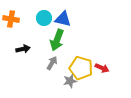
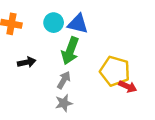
yellow pentagon: (81, 68) -> (115, 71), moved
gray star: (70, 81) -> (64, 103), moved

